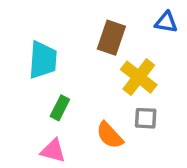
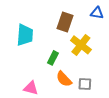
green rectangle: (60, 108) -> (53, 58), moved
gray square: (146, 118) -> (85, 84), moved

